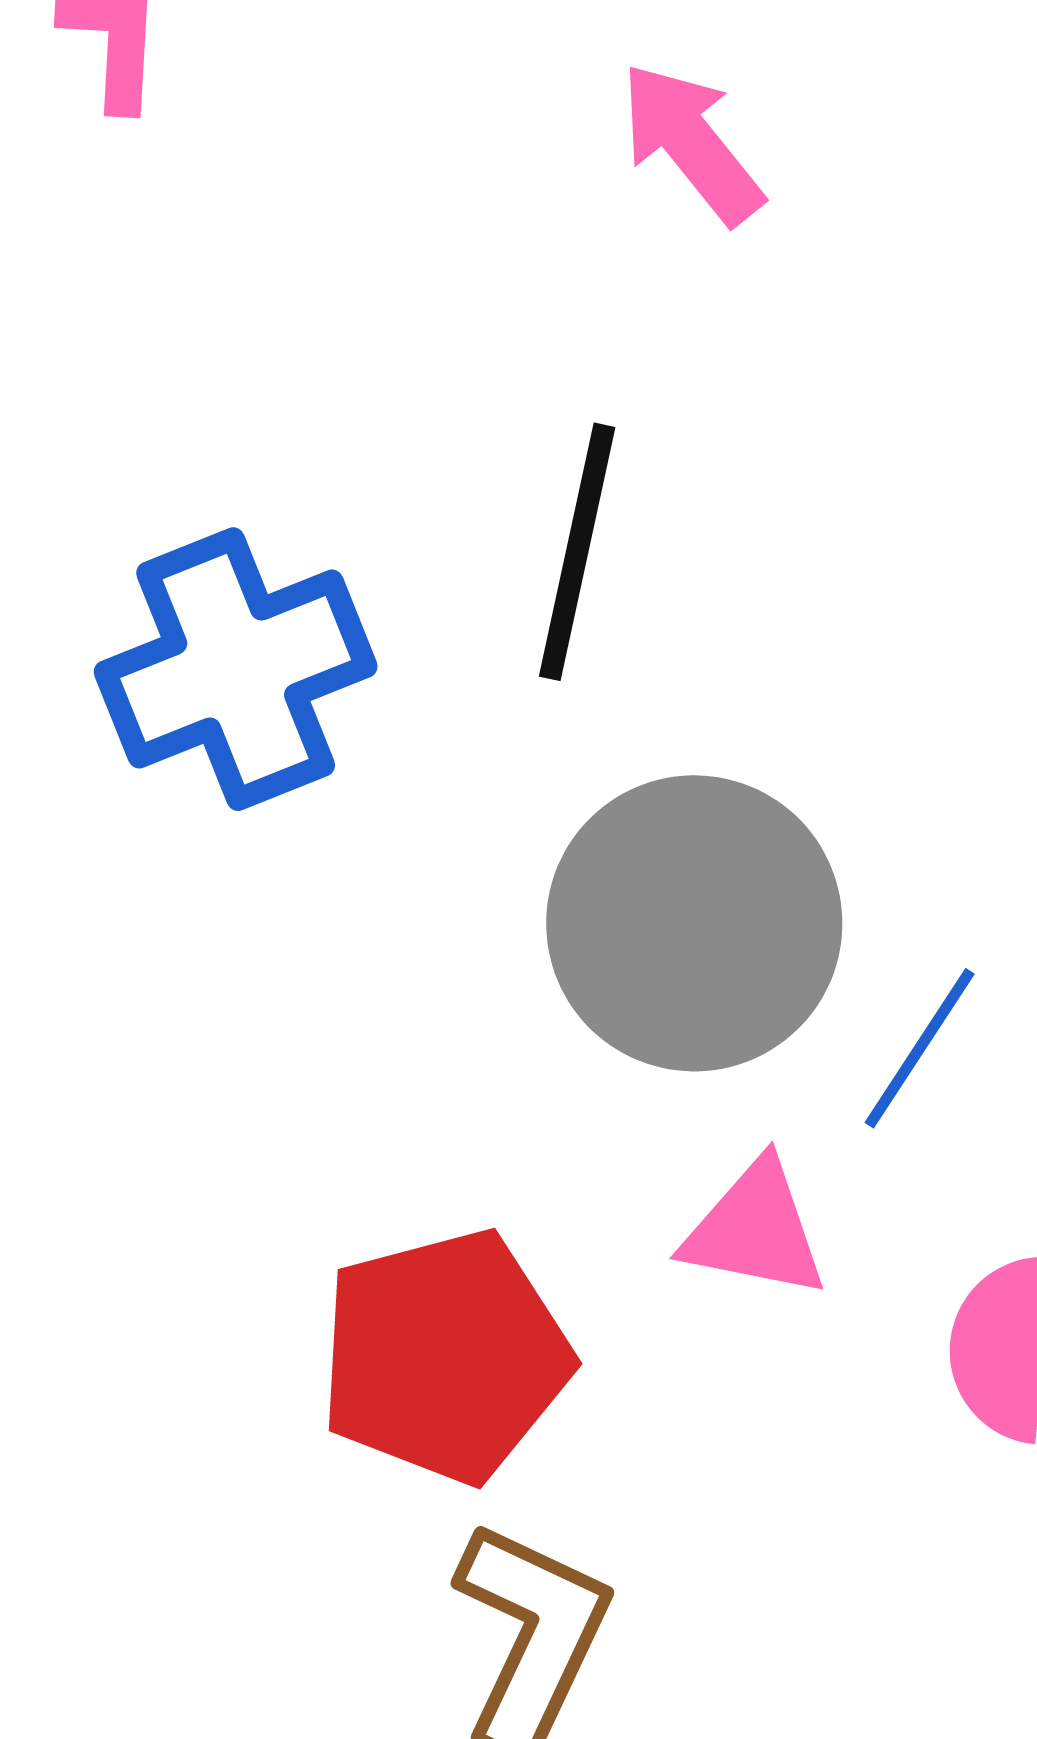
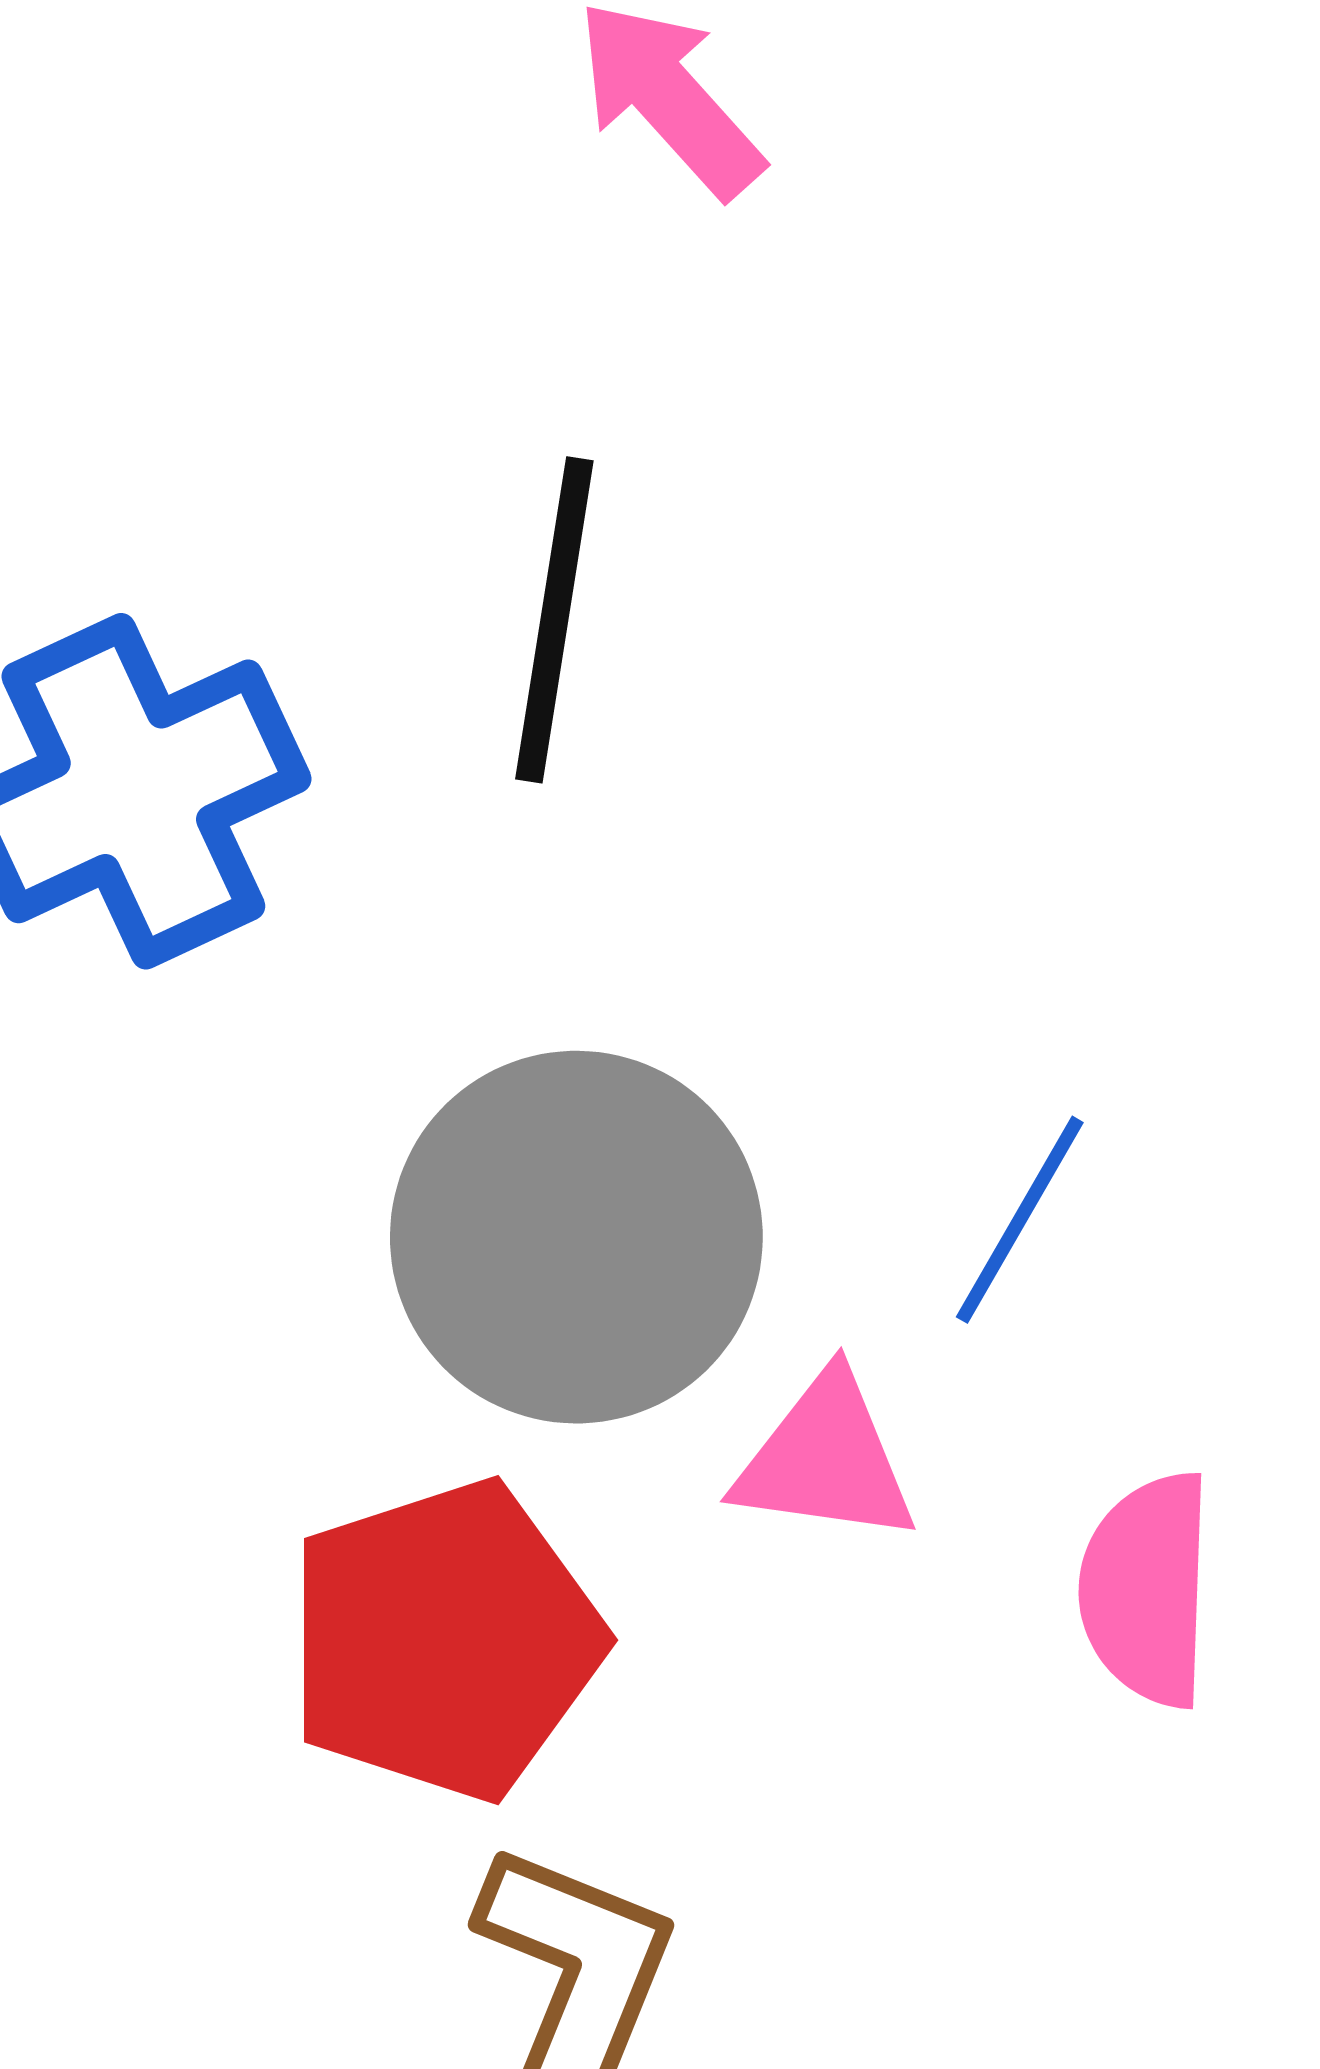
gray circle: (694, 923) -> (576, 1237), moved

